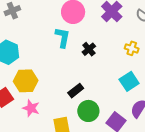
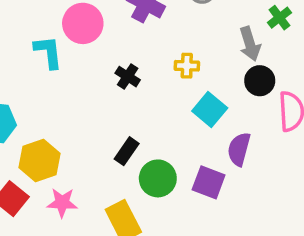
cyan L-shape: (63, 38) -> (48, 52), moved
yellow cross: (132, 48) -> (187, 66), moved

